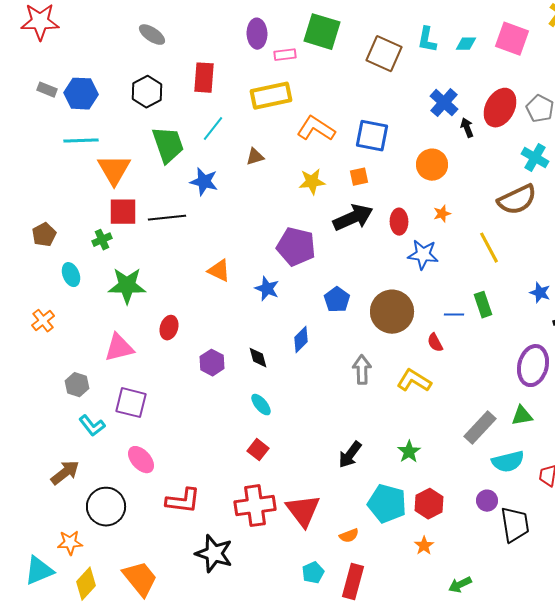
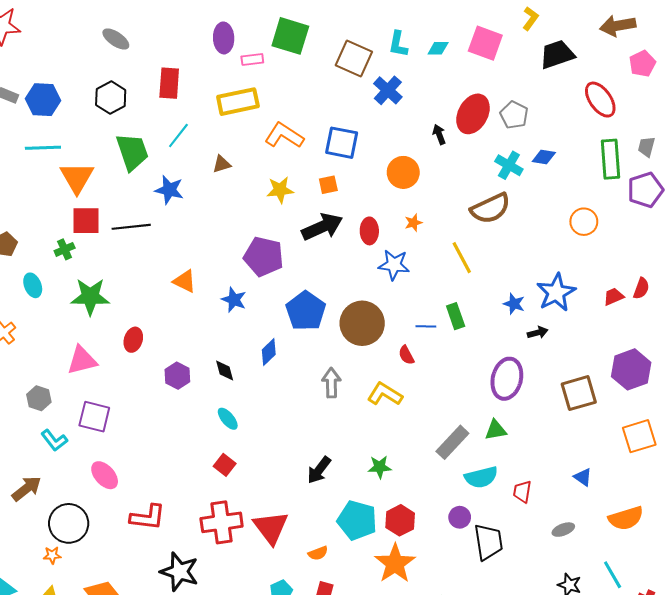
blue cross: (444, 103) -> (388, 90), moved
blue pentagon: (337, 300) -> (306, 311), size x1.5
green star: (409, 452) -> (380, 467), turned 30
orange star: (70, 543) -> (52, 555), moved, size x0.7
orange star: (424, 546) -> (395, 563), size x2.0

